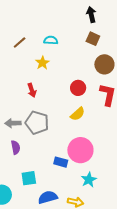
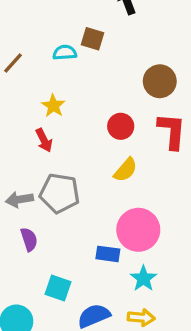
brown square: (93, 39) -> (92, 39), moved
yellow star: (42, 63) -> (53, 106), moved
cyan square: (29, 178) -> (58, 288), turned 35
cyan star: (89, 180) -> (143, 278), moved

